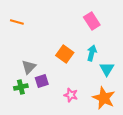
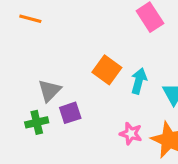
cyan arrow: (92, 53) -> (139, 81), moved
pink star: (71, 95) -> (131, 134), moved

